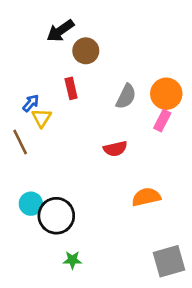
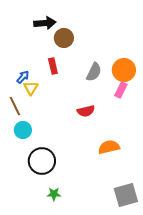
black arrow: (60, 31) -> (45, 23), turned -150
cyan circle: (31, 204) -> (23, 130), moved

